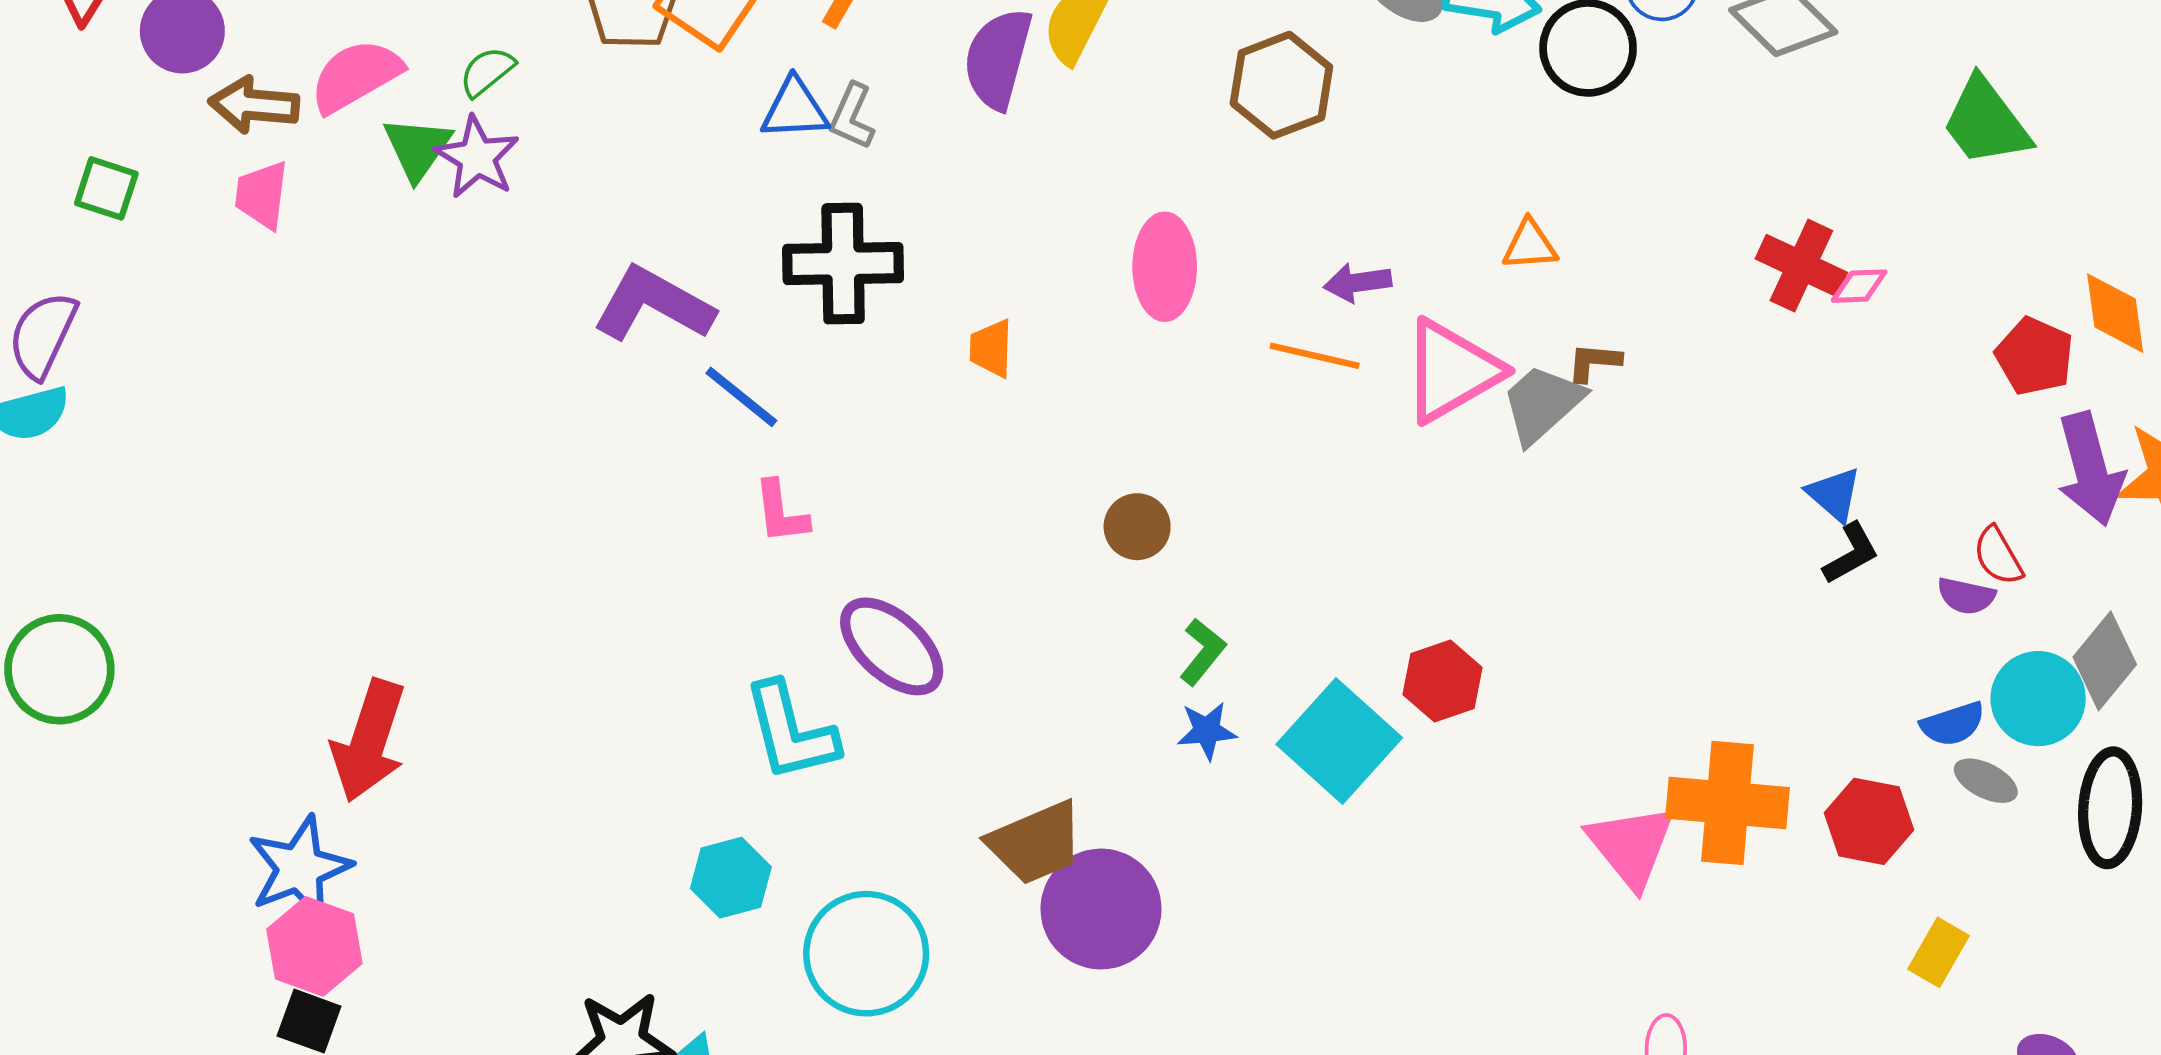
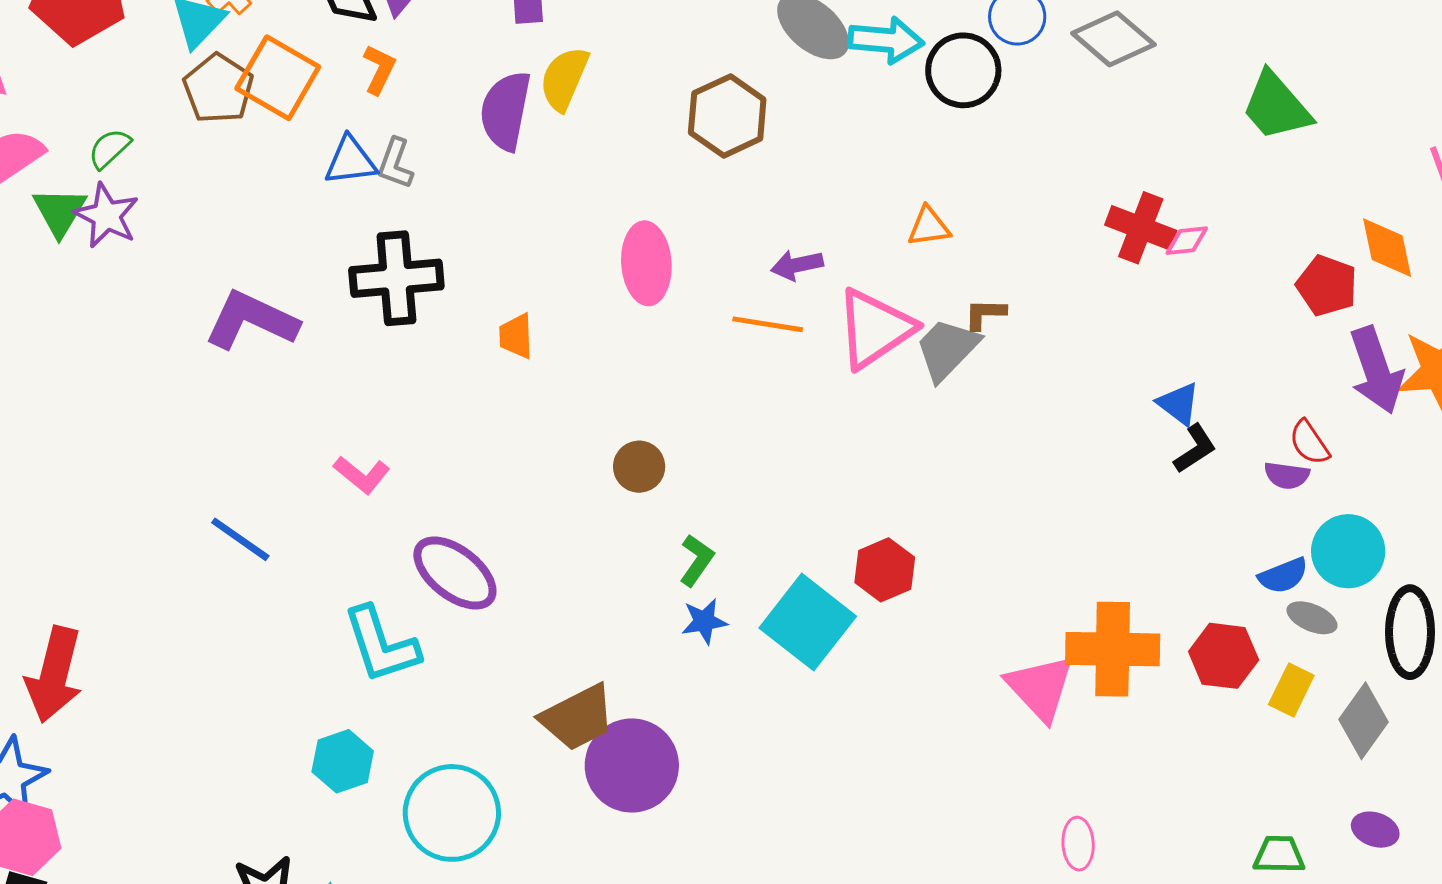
blue line: (741, 397) -> (240, 539), moved
pink L-shape: (781, 512) -> (362, 475), turned -40
gray diamond: (2105, 661) -> (1364, 721), moved
yellow rectangle: (1939, 952) -> (1291, 690), moved

